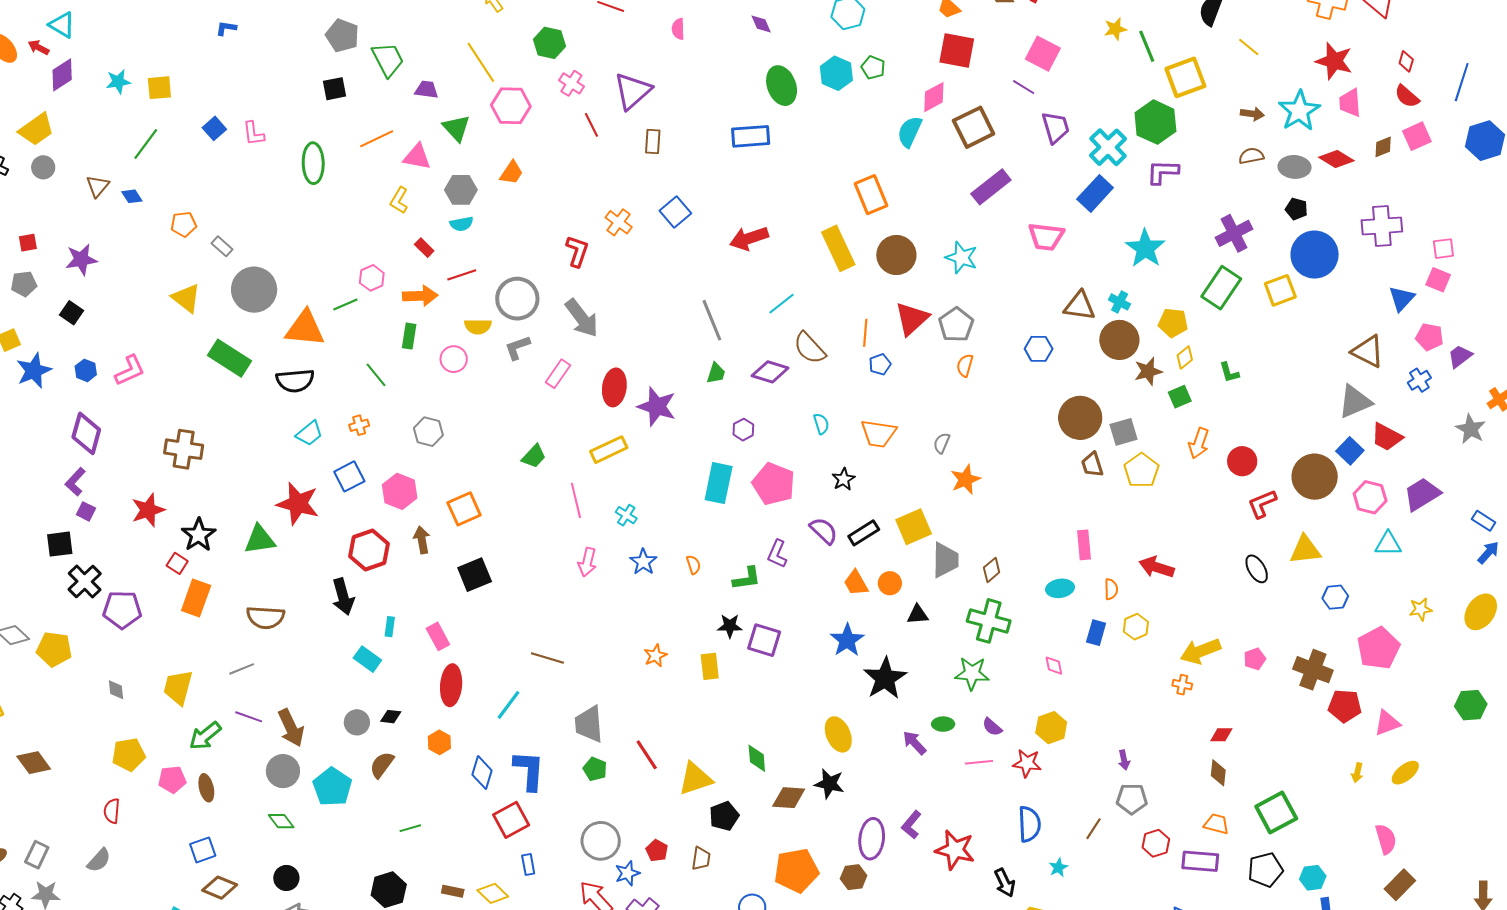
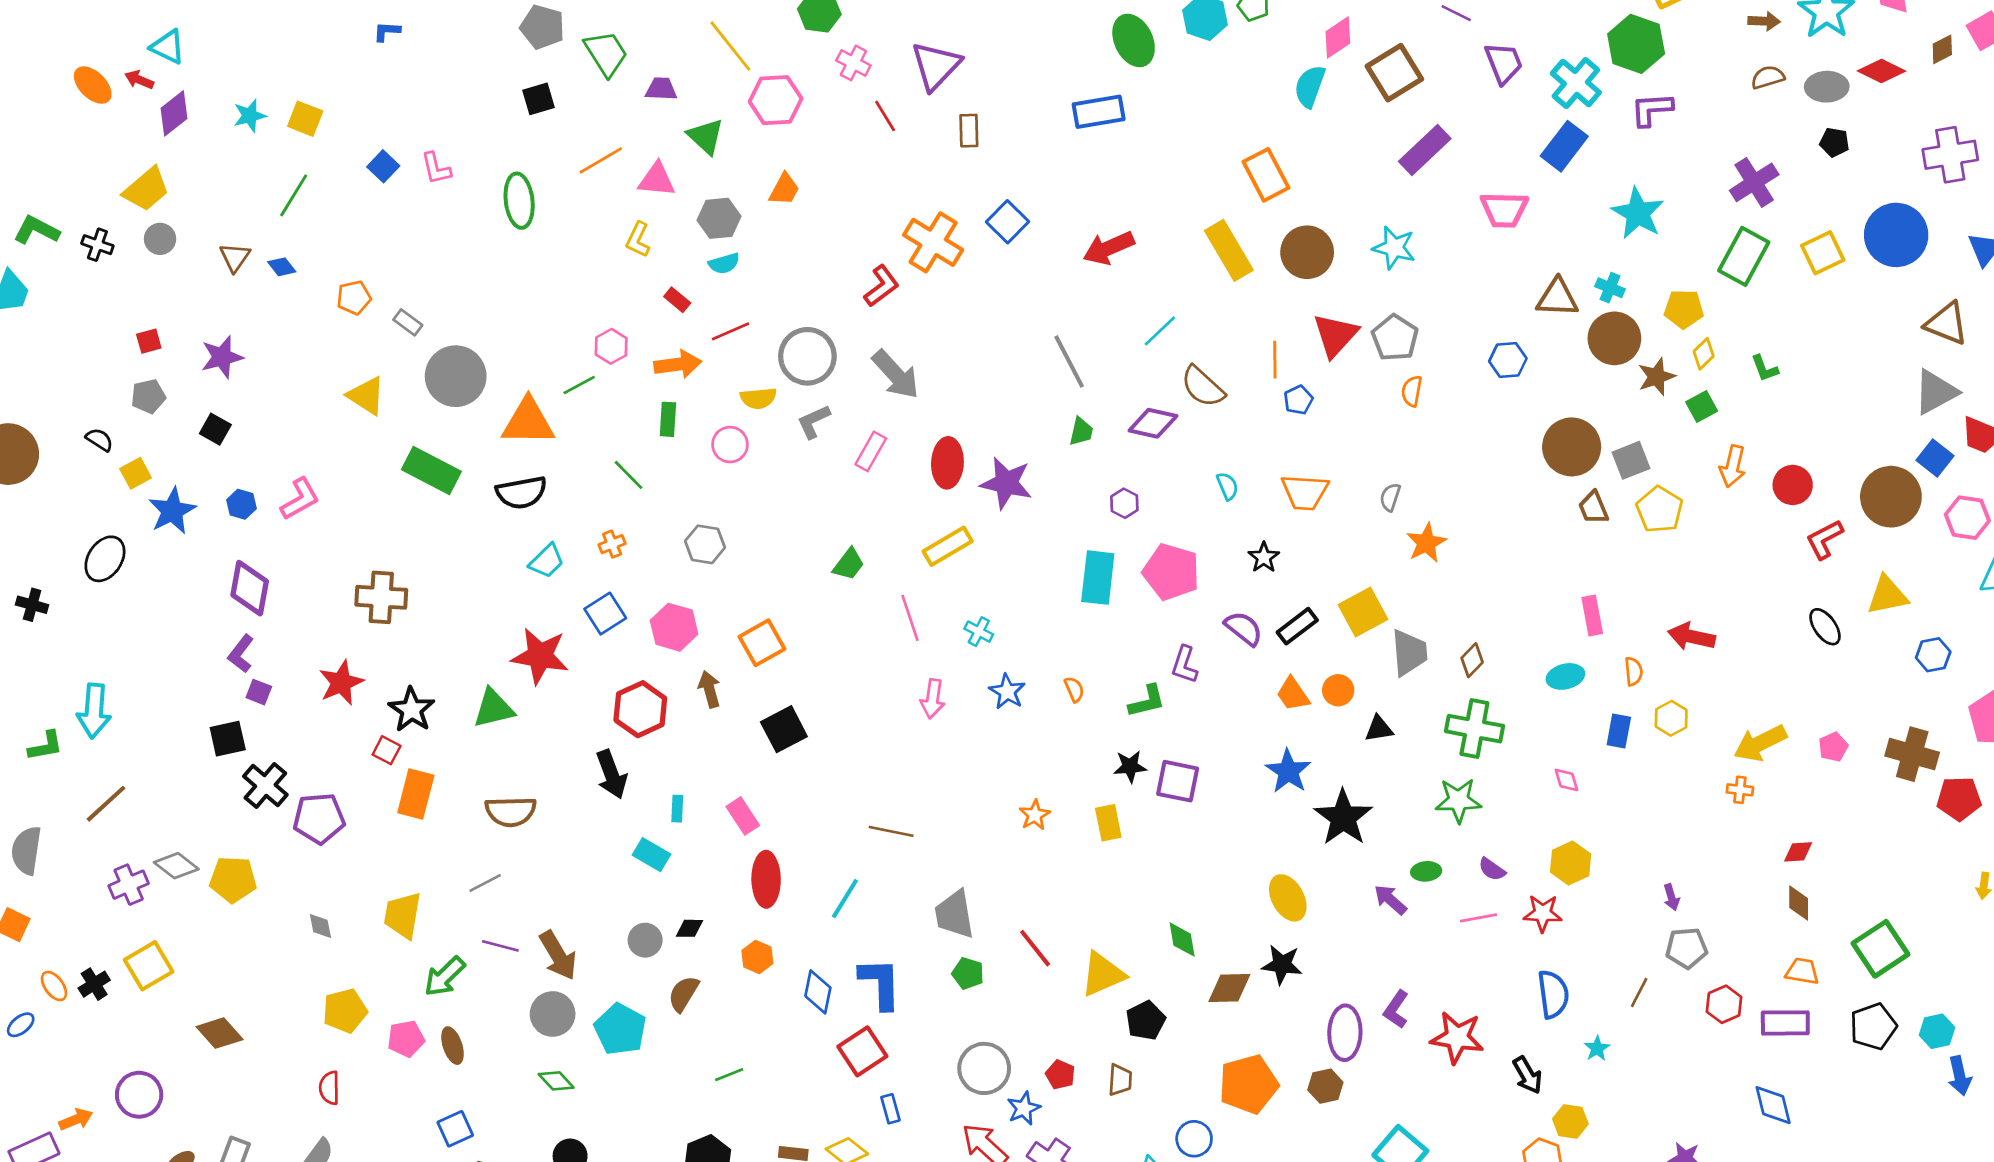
yellow square: (159, 88) -> (305, 119), turned 32
orange cross: (619, 222) -> (933, 242), size x1.6
red L-shape: (577, 251) -> (882, 286), turned 40
blue circle: (1315, 255) -> (1896, 235), moved

